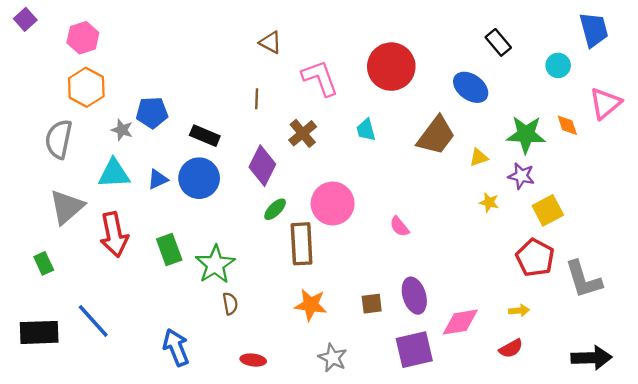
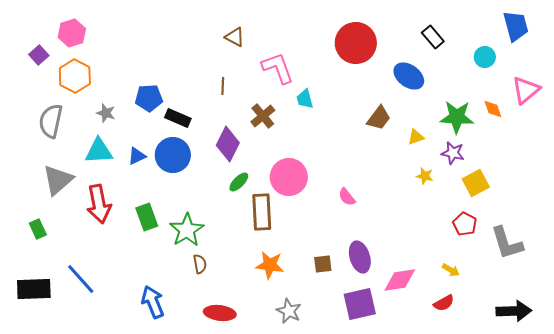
purple square: (25, 19) -> (39, 55), moved
red circle: (391, 67) -> (356, 43), moved
blue pentagon: (152, 113) -> (149, 98), moved
cyan trapezoid: (366, 130) -> (305, 99), moved
brown trapezoid: (436, 136) -> (379, 118), size x0.7
red pentagon: (535, 258) -> (465, 224), size x0.7
yellow arrow: (519, 311) -> (451, 270), turned 36
red ellipse: (253, 360) -> (220, 313), size x1.4

